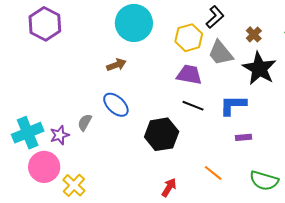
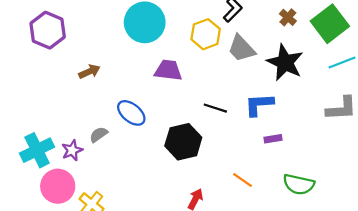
brown cross: (254, 34) -> (288, 17), moved
brown arrow: (116, 65) -> (89, 72), moved
purple trapezoid: (189, 75) -> (168, 70), moved
gray semicircle: (85, 122) -> (99, 135), turned 30

